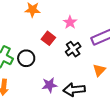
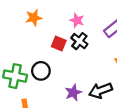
black cross: (73, 49) -> (79, 41), moved

